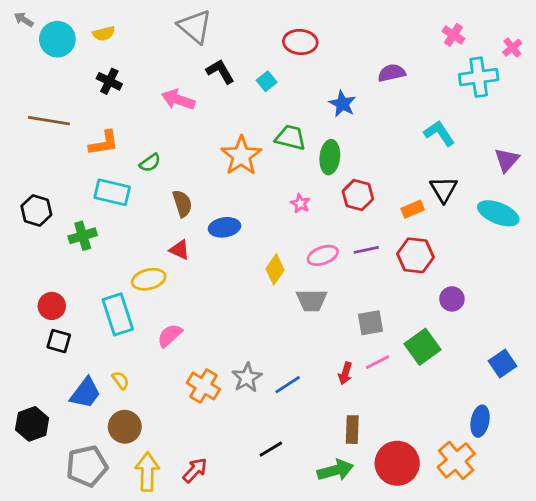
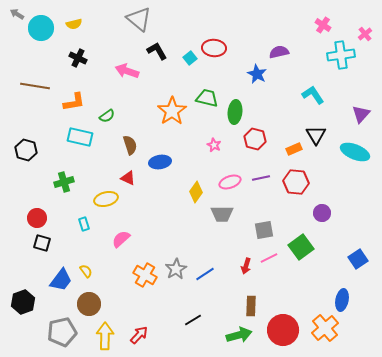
red ellipse: (300, 42) -> (214, 48), moved
blue star: (342, 104) -> (257, 74), moved
green cross: (83, 236) -> (64, 182), moved
cyan rectangle: (118, 314) -> (84, 224), size x0.5

